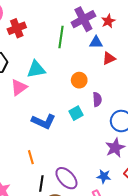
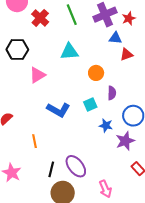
red cross: (17, 28) -> (40, 18), turned -30
green line: (61, 37) -> (72, 15), moved, turned -35
cyan triangle: (36, 69) -> (69, 52), moved
orange line: (31, 157) -> (35, 141), moved
blue star: (104, 176) -> (106, 126), moved

